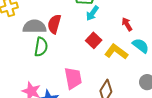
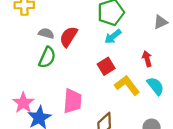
gray semicircle: (34, 26) -> (46, 33), size x0.6

